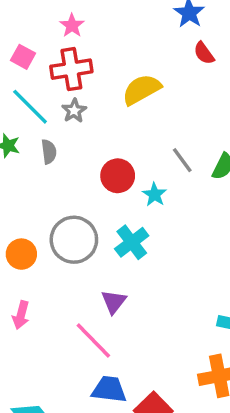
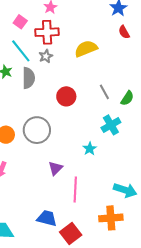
gray semicircle: (49, 152) -> (29, 78), size x1.5
cyan star: (155, 194) -> (90, 149), moved
cyan cross: (132, 242) -> (111, 125), moved
pink line: (93, 341) -> (75, 190), moved, turned 40

